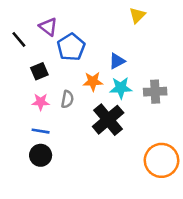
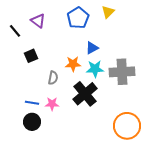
blue pentagon: (71, 47) -> (78, 18), moved
gray cross: (155, 92) -> (122, 72), size x1.4
pink star: (41, 102) -> (52, 104), moved

